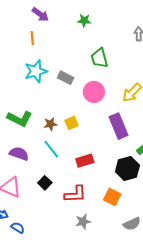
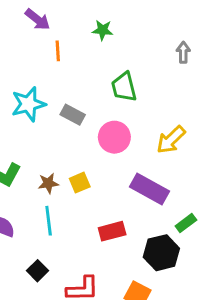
orange line: (32, 38) -> (58, 51), moved
purple rectangle: (118, 126) -> (150, 189), turned -40
cyan line: (51, 149) -> (49, 221), turned 30
red rectangle: (85, 161) -> (112, 231), moved

